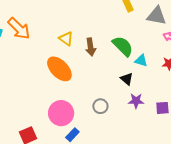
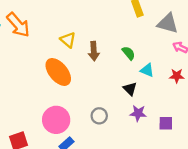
green semicircle: (123, 46) -> (129, 53), size x0.6

